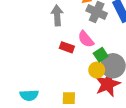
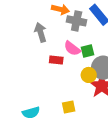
green square: (101, 55) -> (87, 51), moved, turned 32

